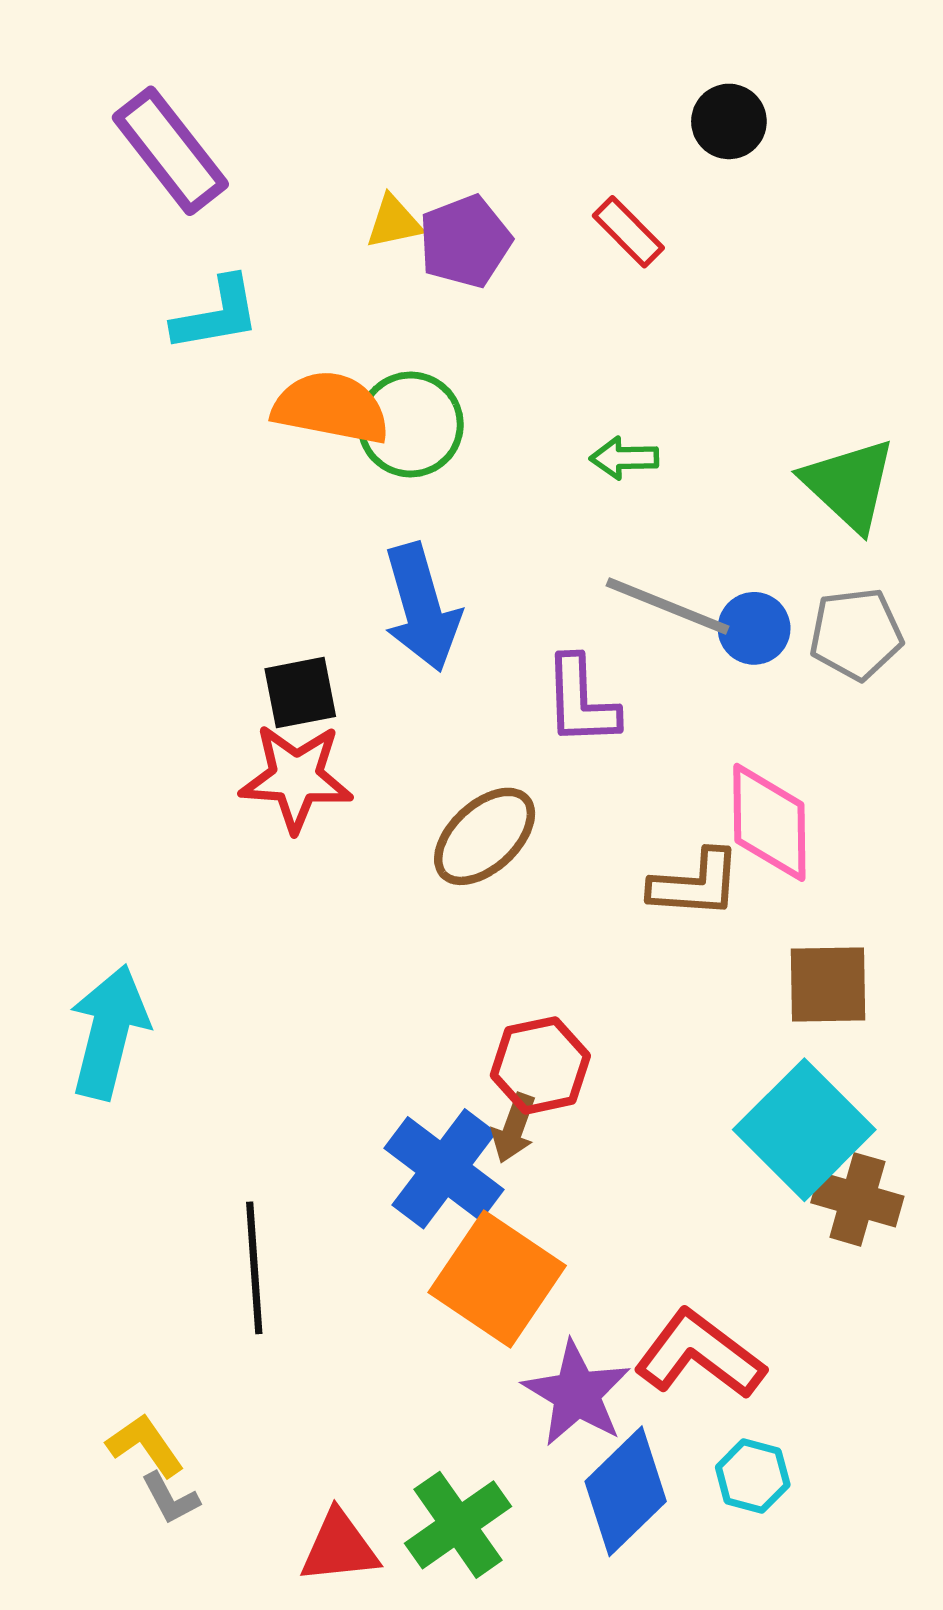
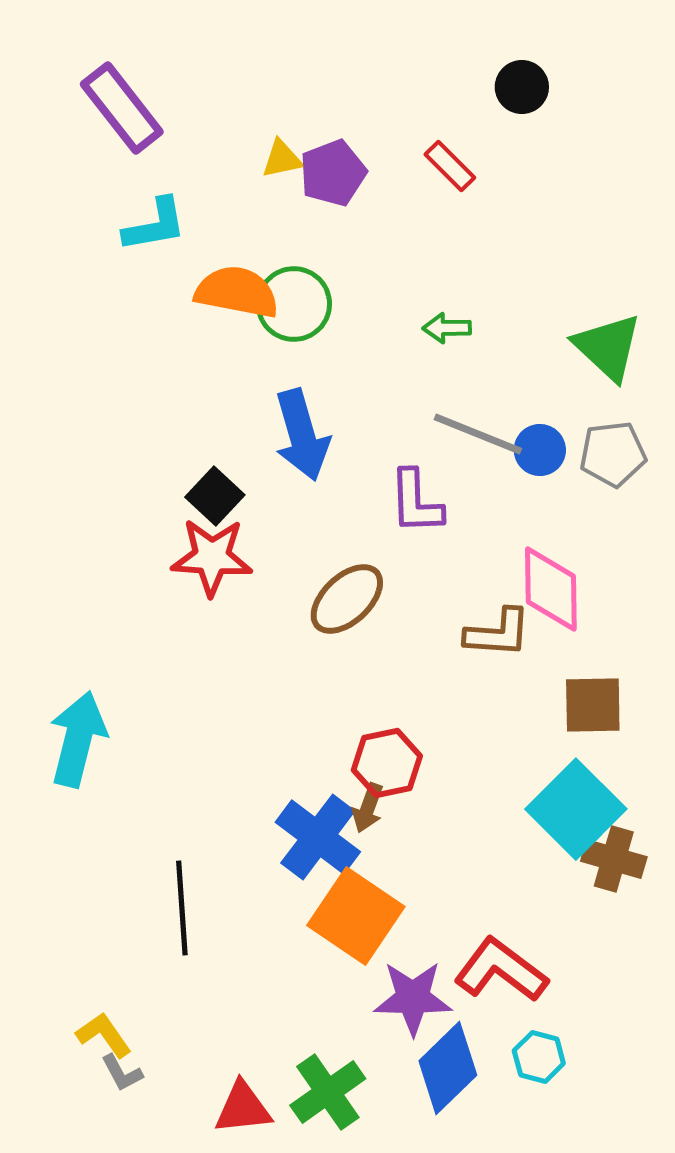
black square: (300, 693) -> (215, 496), turned -36
purple star: (577, 1394) -> (413, 998), turned -30

